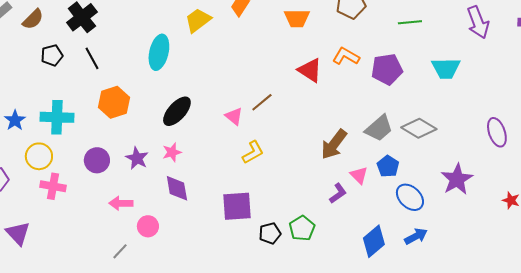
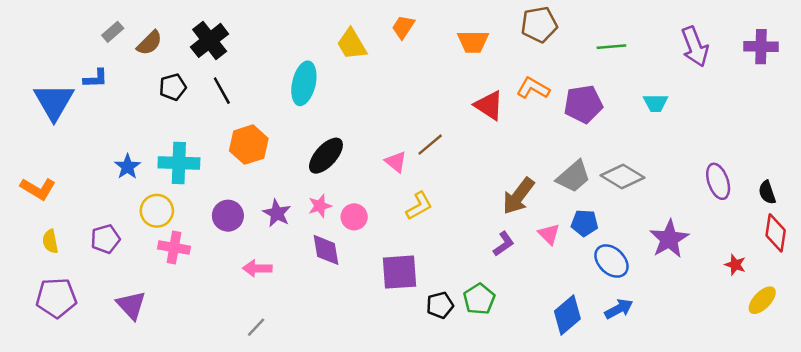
yellow trapezoid: (198, 20) -> (352, 44), turned -84
cyan trapezoid: (446, 68) -> (656, 103), size x0.7
blue pentagon: (388, 166) -> (585, 223), turned -30
purple L-shape: (338, 193) -> (504, 244), moved
pink circle: (148, 226) -> (354, 217), moved

